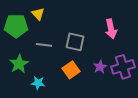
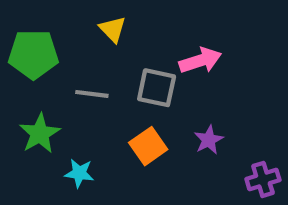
yellow triangle: (38, 14) -> (113, 29), moved
pink arrow: (111, 29) -> (200, 61), moved, turned -96
purple cross: (123, 67) -> (263, 179), moved, size x0.7

